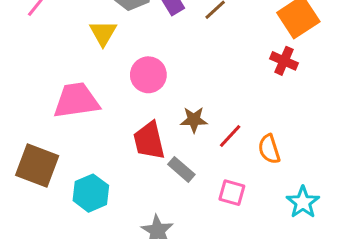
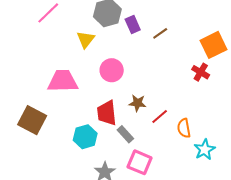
cyan hexagon: (91, 193) -> (85, 137), moved
pink square: (232, 193) -> (140, 162), moved, size x1.4
cyan star: (303, 202) -> (205, 150), moved

